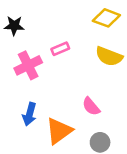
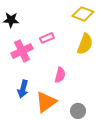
yellow semicircle: (109, 56) -> (85, 44), turned -90
pink semicircle: (91, 106) -> (60, 75), moved, turned -126

